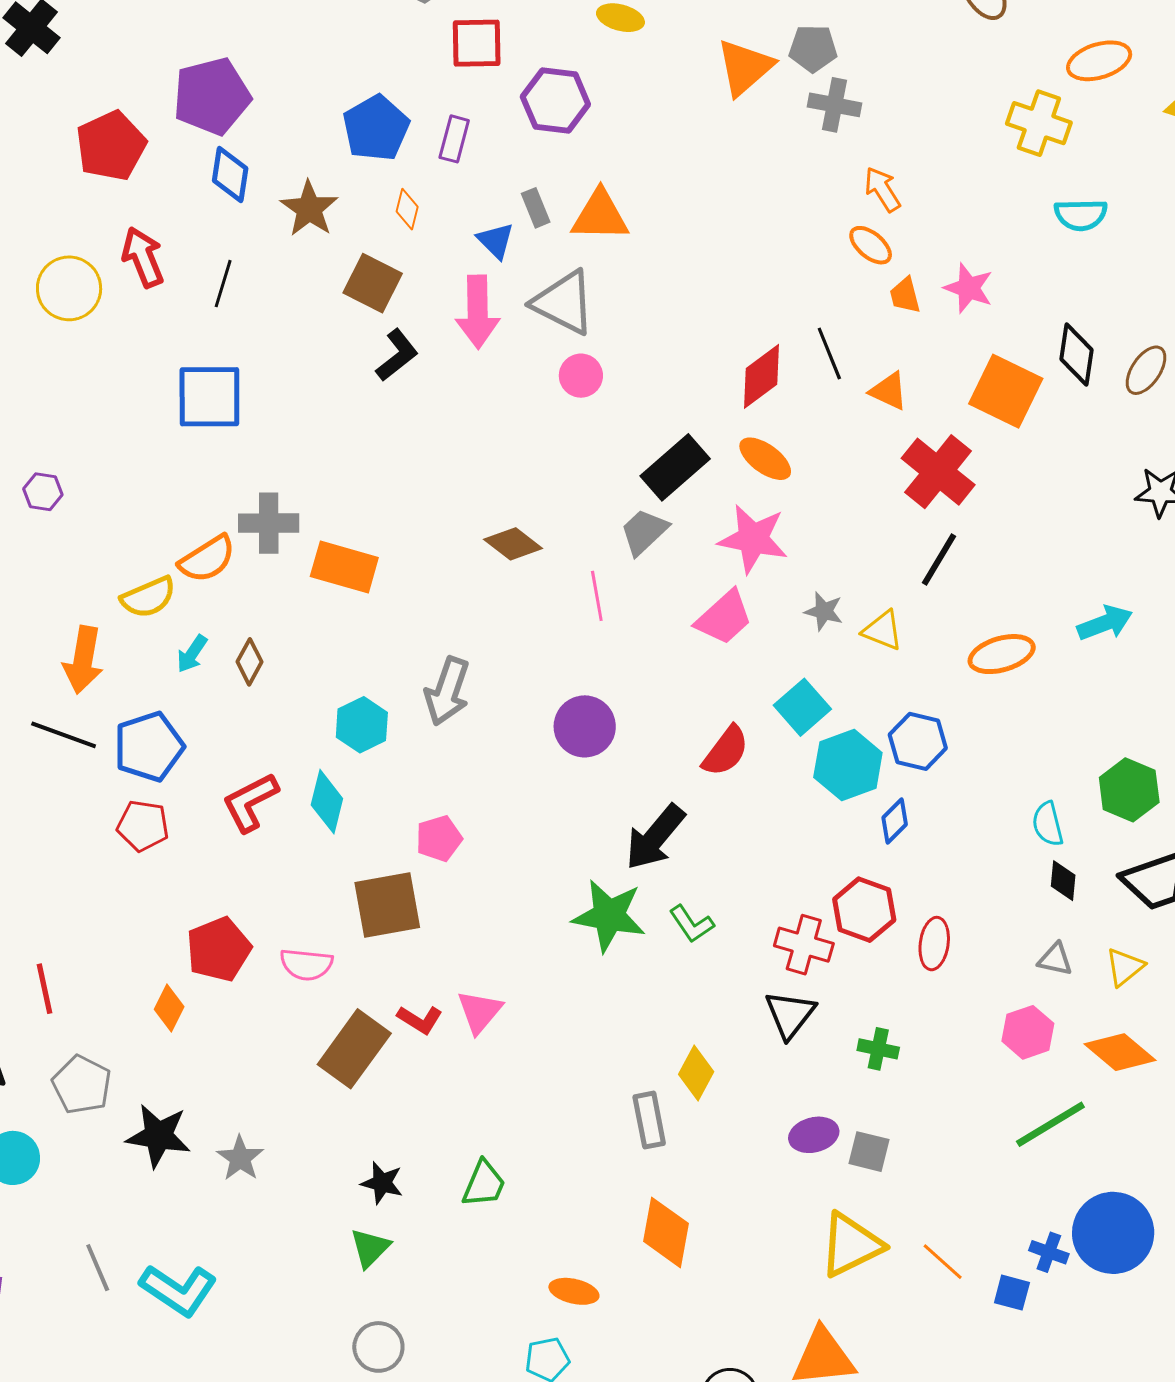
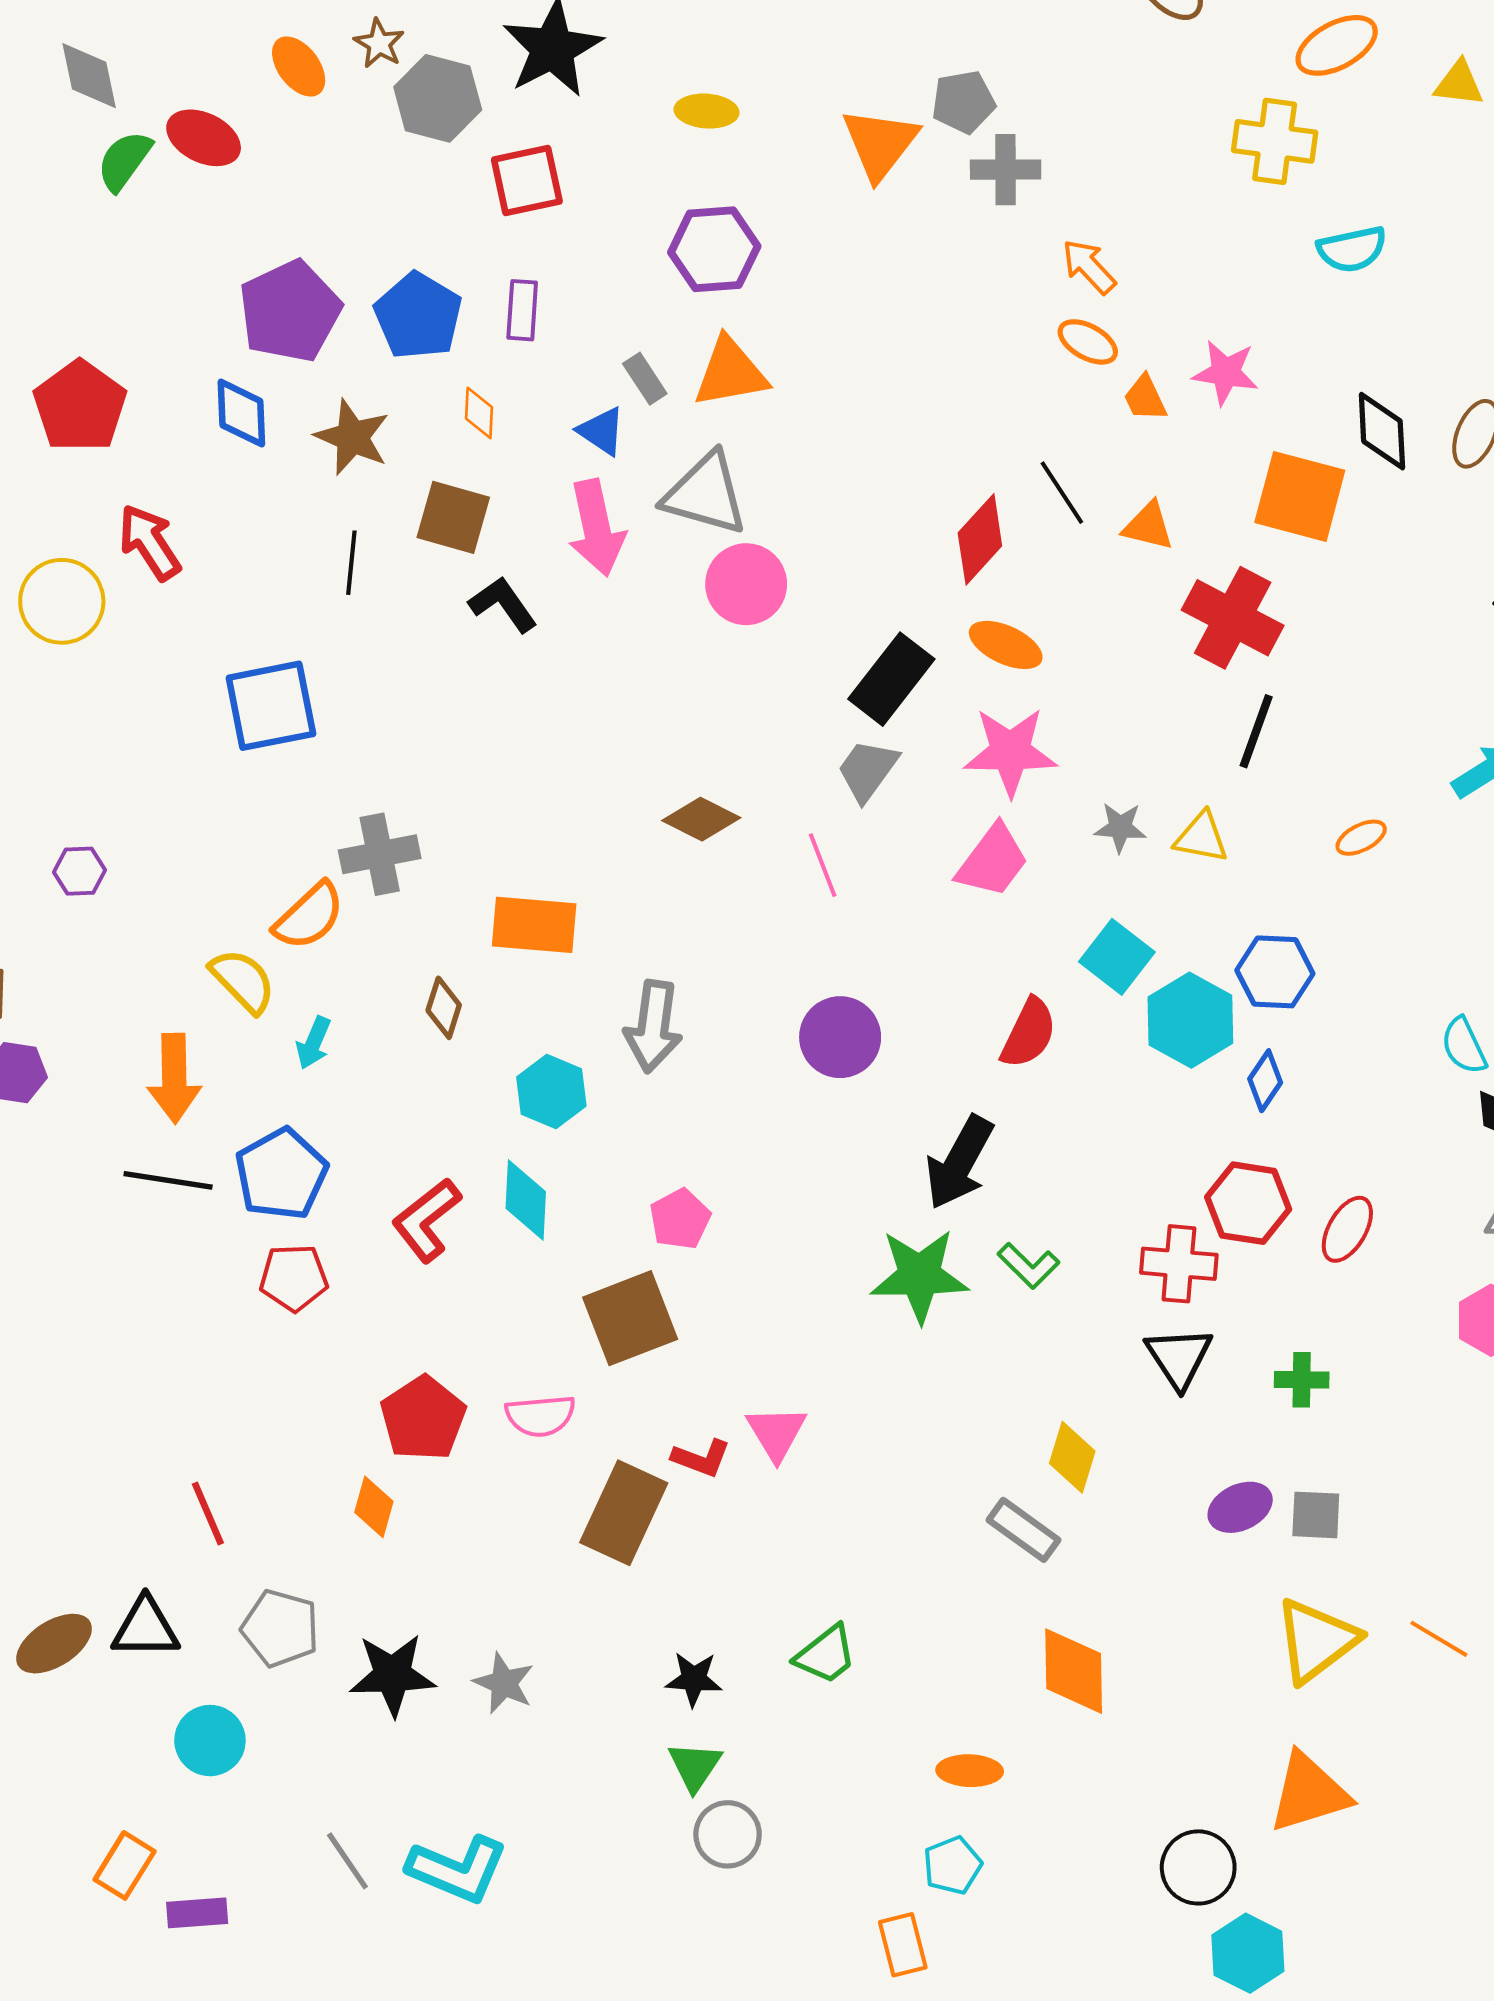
purple pentagon: (212, 96) -> (290, 311), moved
purple hexagon: (555, 100) -> (714, 249), moved
black line: (223, 284) -> (351, 563), moved
black L-shape: (397, 355) -> (503, 604), turned -76
pink circle: (581, 376) -> (746, 584), size x1.4
orange rectangle: (344, 567) -> (534, 925), moved
yellow semicircle: (148, 597) -> (243, 981), turned -100
orange ellipse: (1002, 654) -> (1361, 838), size x0.6
brown diamond: (249, 662) -> (444, 1008), moved
red ellipse: (934, 944) -> (1347, 1229), turned 33
gray rectangle: (649, 1120) -> (1023, 1530), turned -32
green trapezoid: (484, 1184) -> (826, 1655), turned 40
gray circle: (378, 1347) -> (728, 1834), moved

